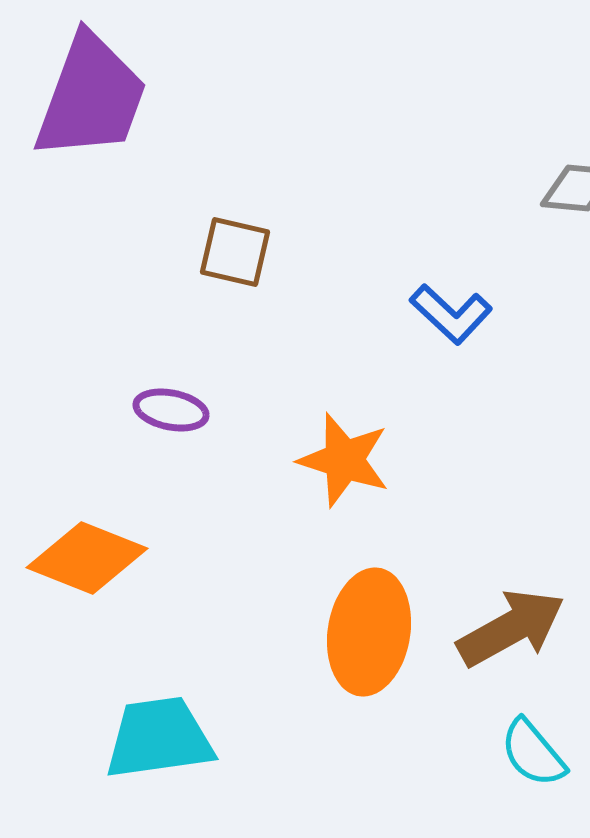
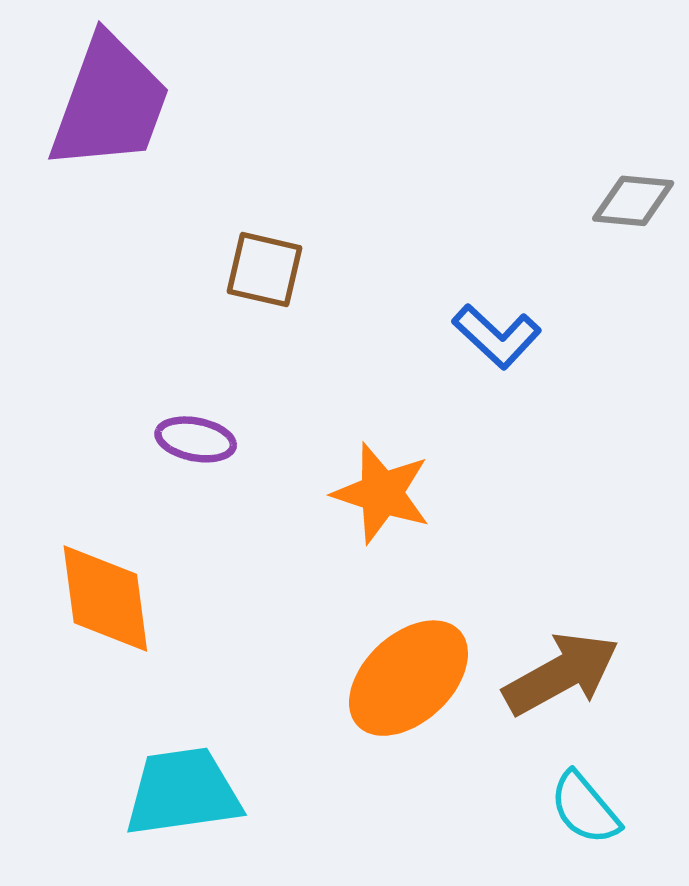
orange diamond: (87, 558) -> (105, 599), turned 61
orange ellipse: (369, 632) -> (408, 678), turned 38

